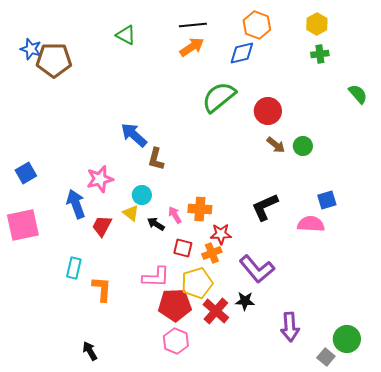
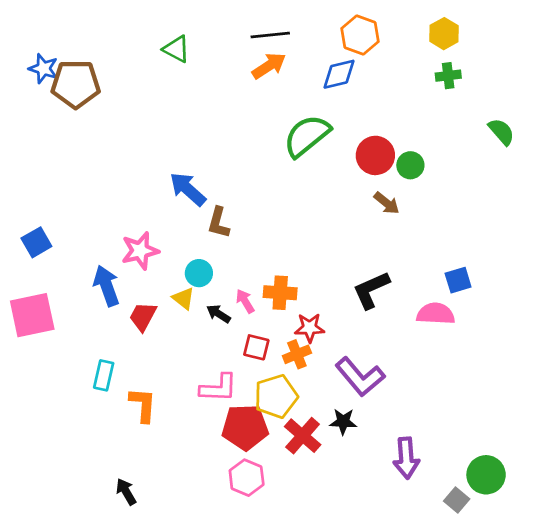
green circle: (303, 146) -> (410, 165), moved

